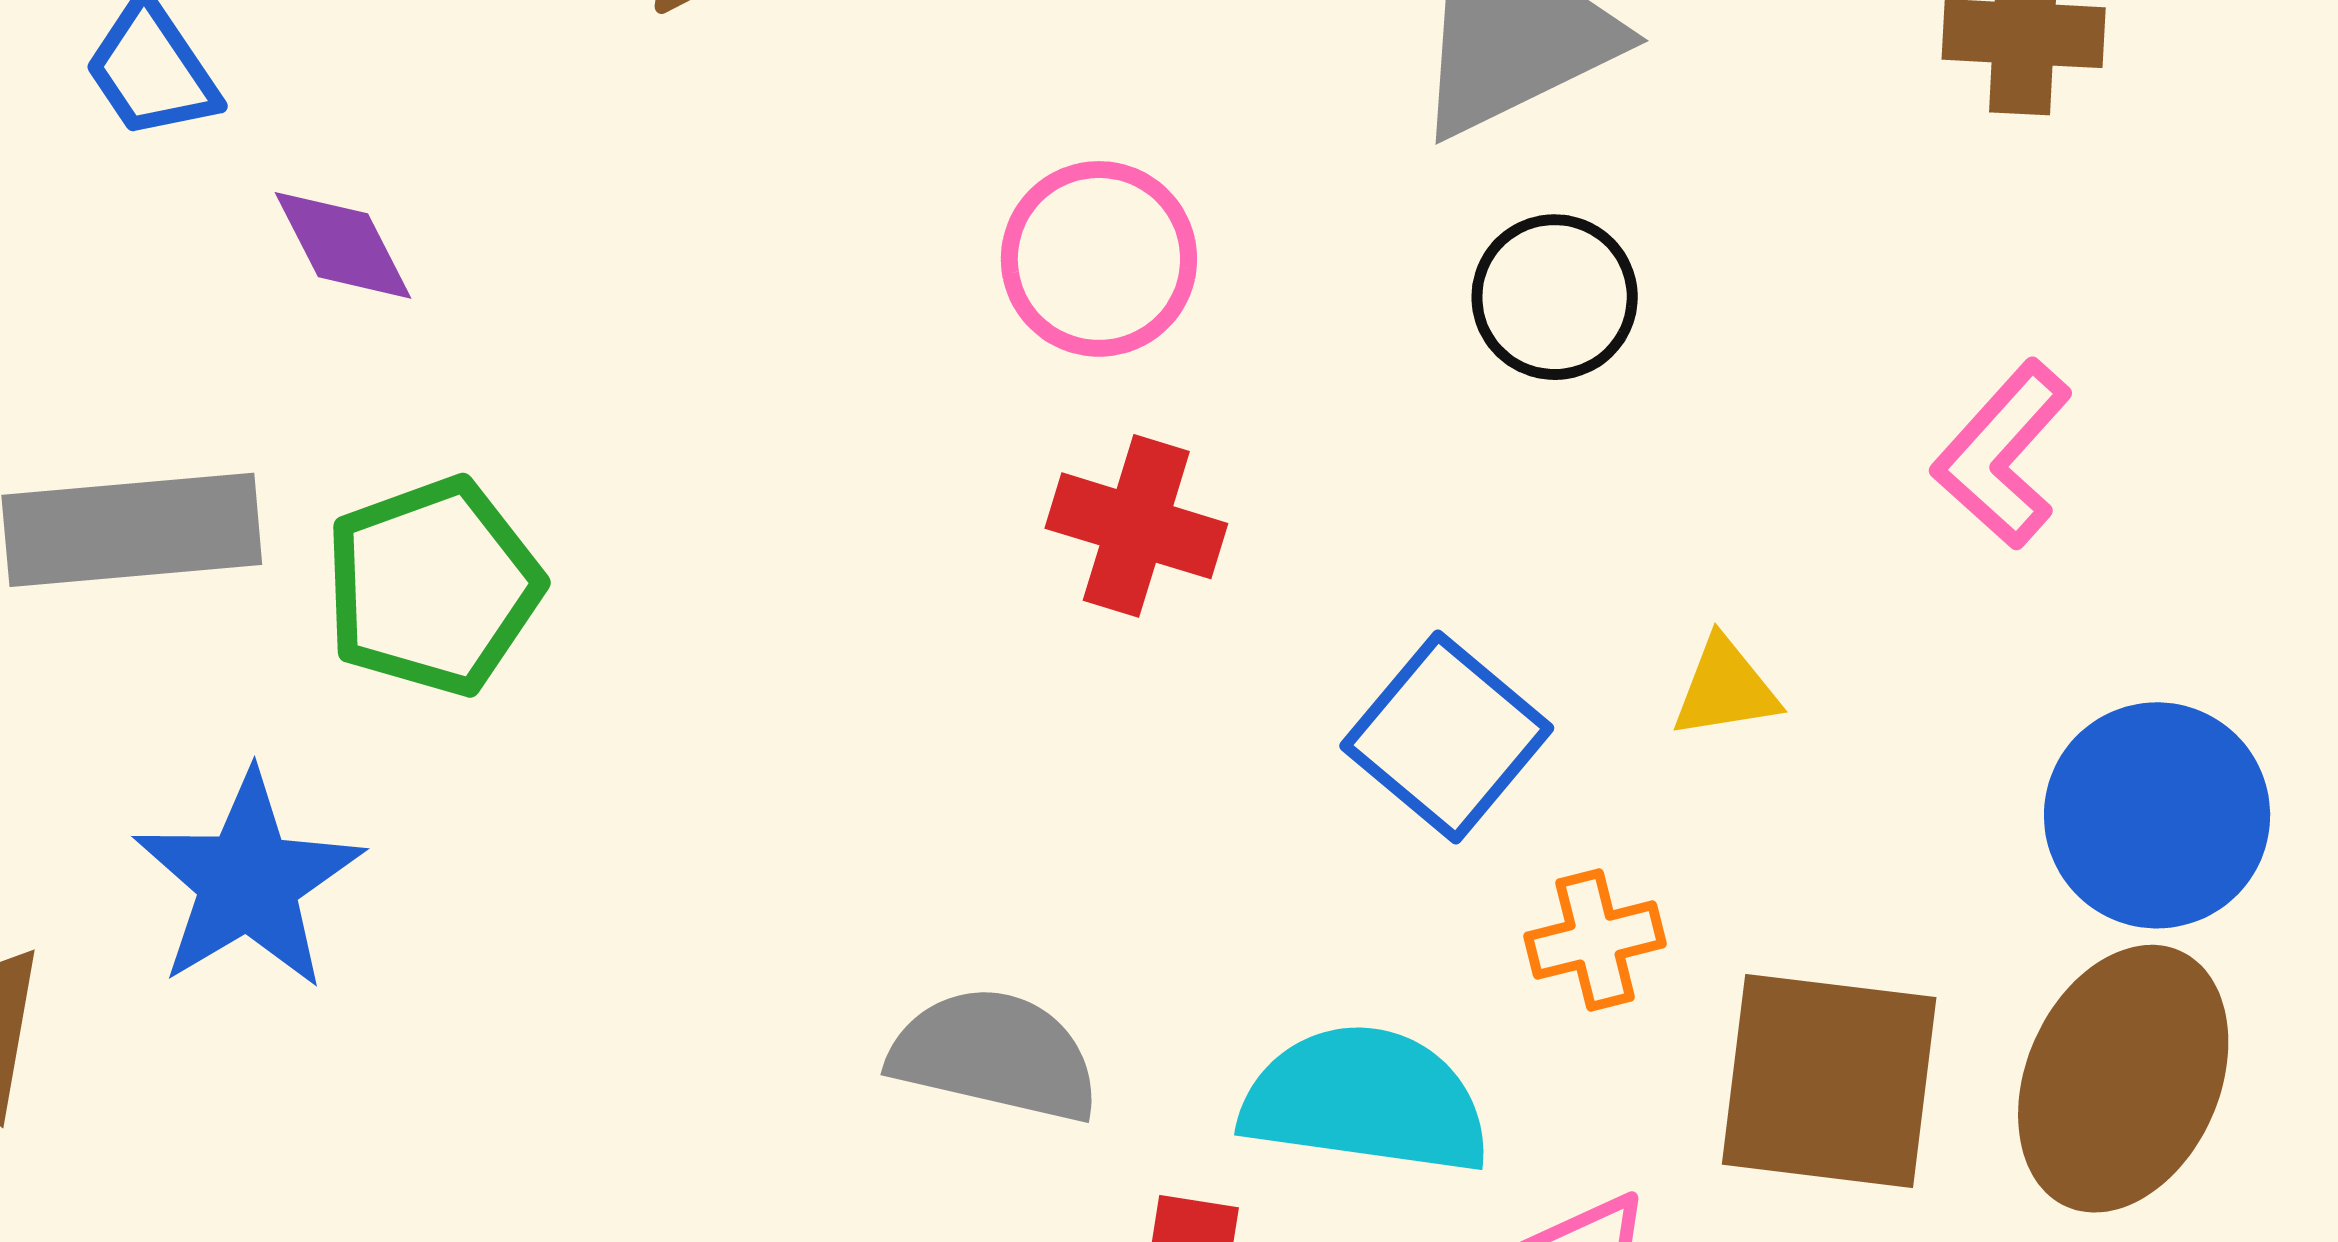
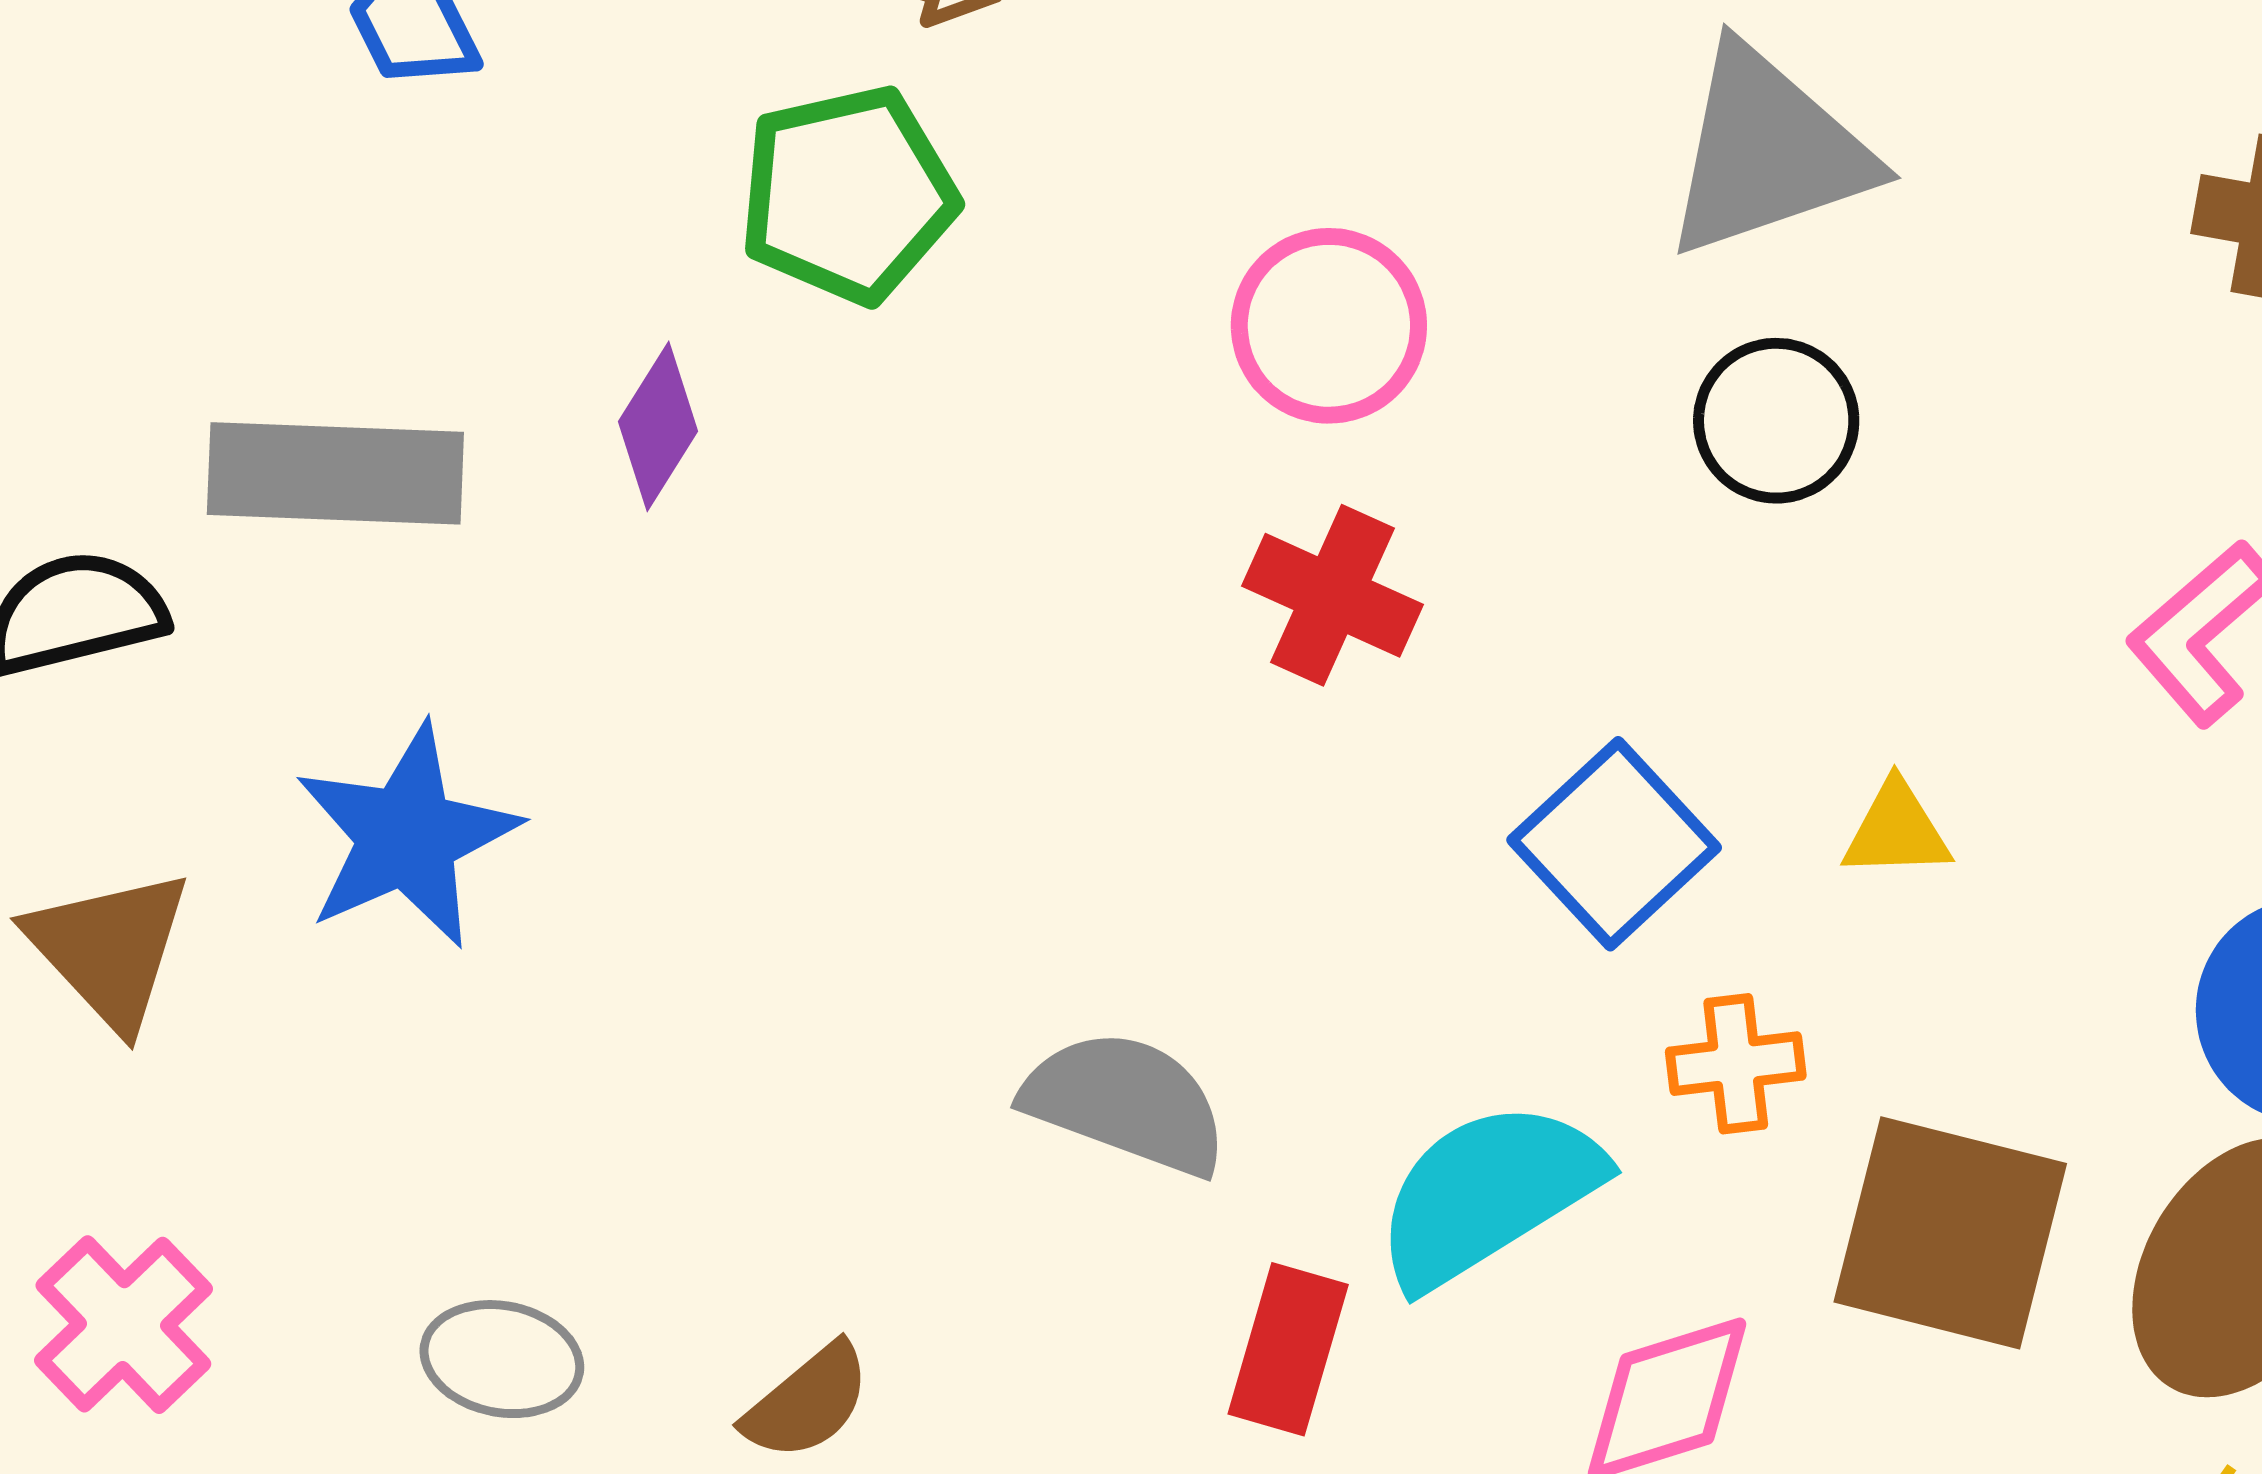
purple diamond: (343, 245) -> (658, 426), moved, turned 52
green pentagon: (433, 586) -> (848, 195), moved
cyan semicircle: (1365, 1100) -> (1488, 1194), turned -47

